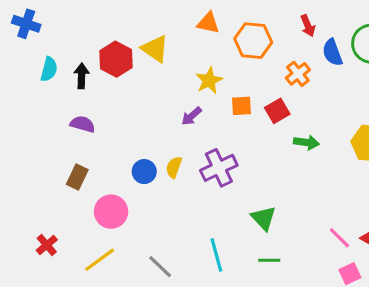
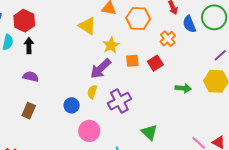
yellow triangle: (155, 49) -> (87, 26), moved
red hexagon: (116, 59) -> (24, 21), moved
purple arrow: (192, 116) -> (101, 69), size x1.6
green arrow: (306, 142) -> (183, 88), moved
yellow semicircle: (174, 167) -> (92, 92), moved
pink circle: (111, 212) -> (89, 131), moved

